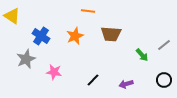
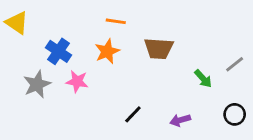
orange line: (88, 11) -> (116, 21), moved
pink star: (54, 72) -> (77, 81), moved

